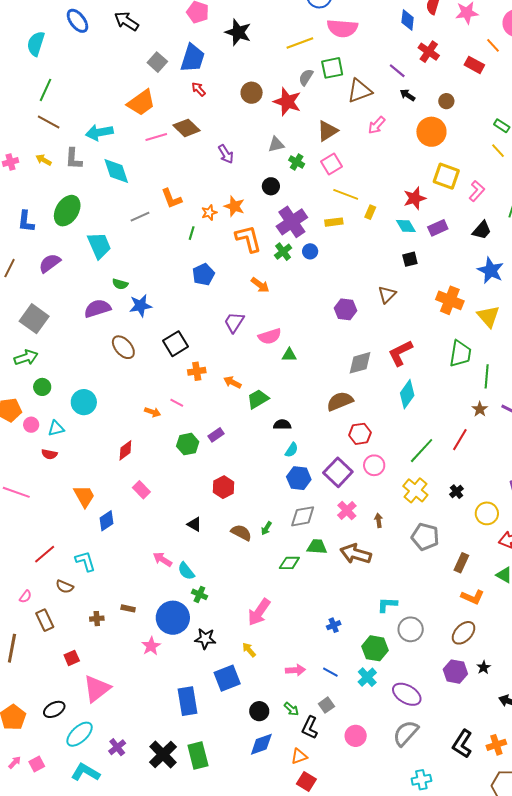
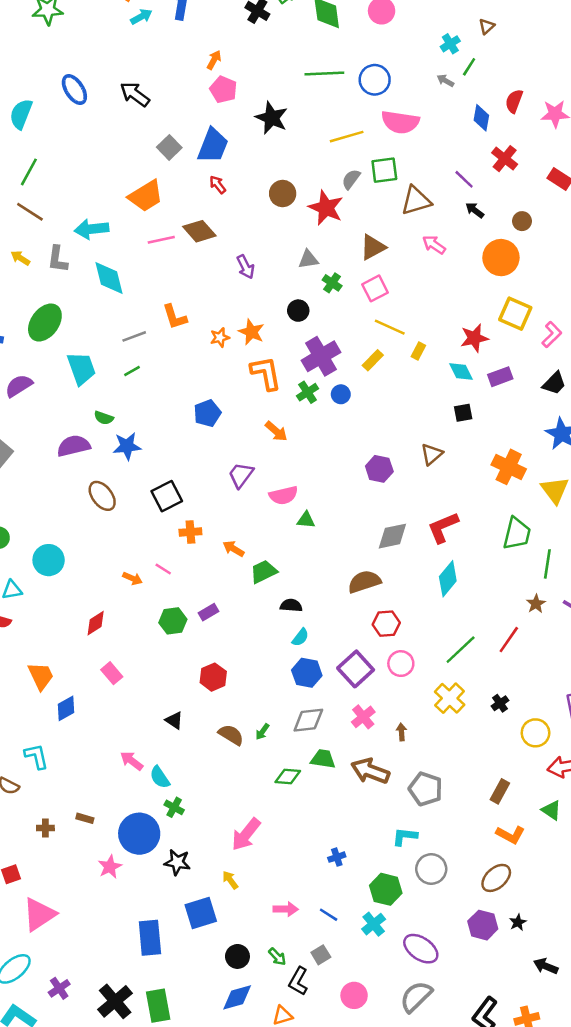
pink arrow: (377, 125) -> (434, 245), turned 78
yellow rectangle: (334, 222) -> (373, 360), turned -42
green line: (192, 233) -> (132, 371), moved, turned 40
gray pentagon: (425, 537) -> (426, 789), moved

